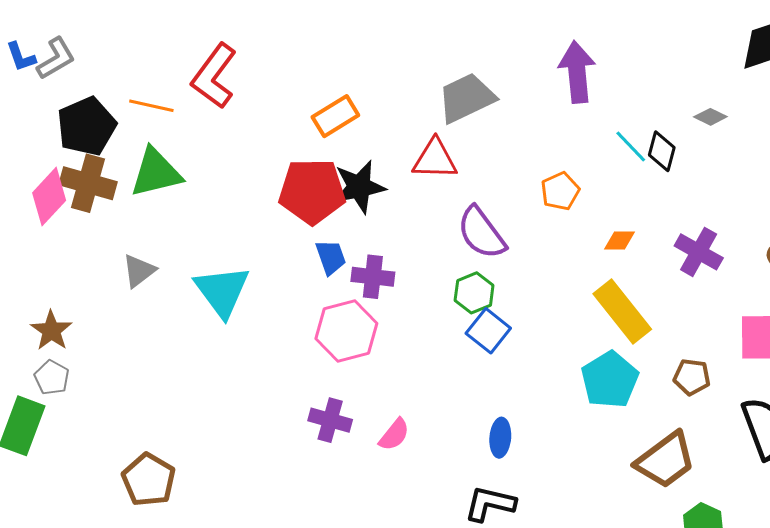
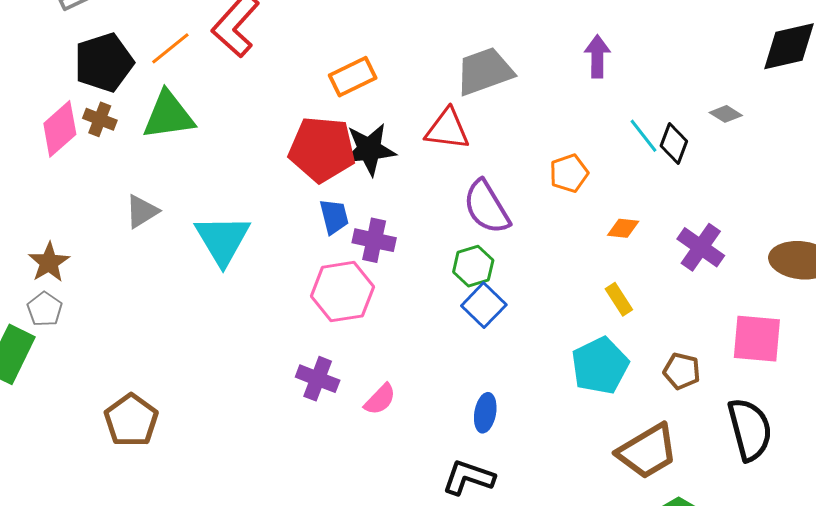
purple arrow: (577, 72) -> (597, 56), size x0.7
orange line: (151, 106) -> (170, 48), turned -57
brown cross: (88, 183) -> (100, 119), size x0.6
yellow rectangle: (622, 312) -> (619, 299), size x0.5

